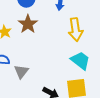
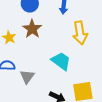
cyan trapezoid: (80, 61) -> (61, 61), moved

